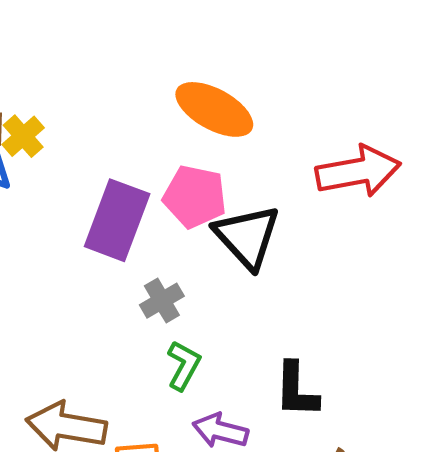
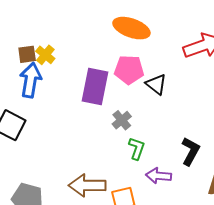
black triangle: (247, 237) -> (156, 84), size x0.7
black L-shape: (296, 390) -> (191, 151), turned -144

